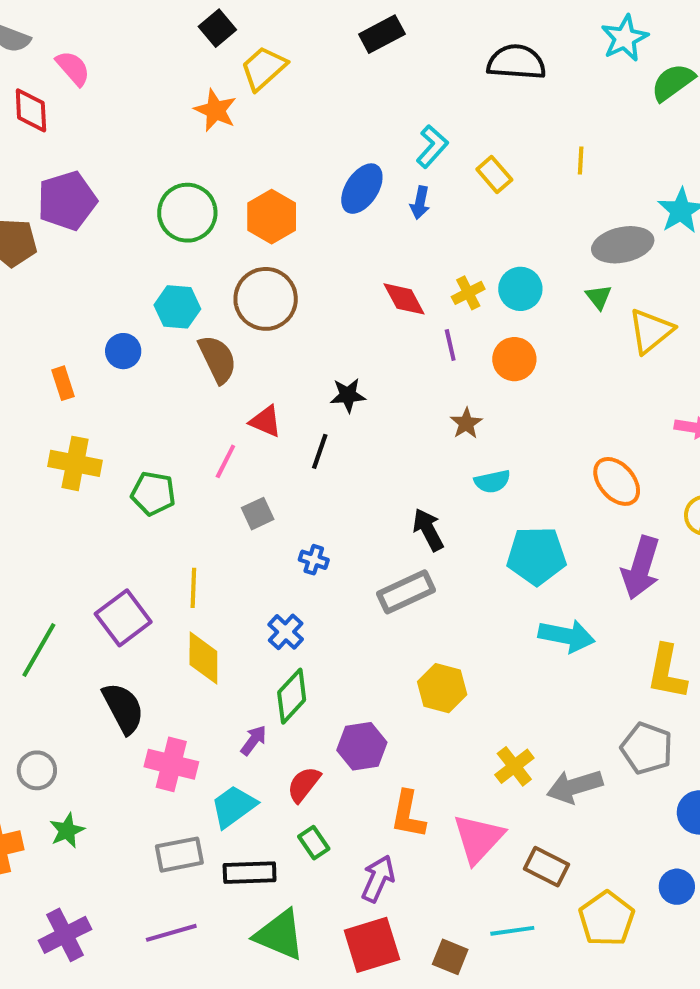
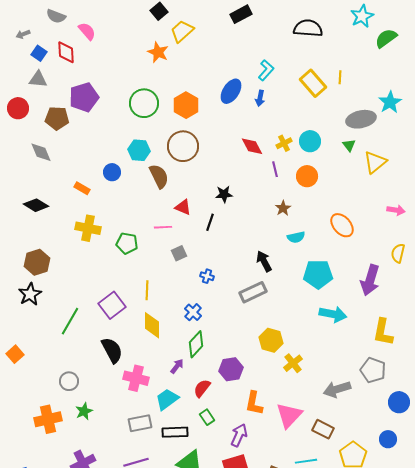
yellow rectangle: (494, 175) -> (313, 83), moved, size x1.5
orange rectangle: (63, 383) -> (82, 188), turned -42
pink line: (225, 461) -> (163, 227), turned 60
orange ellipse: (617, 481) -> (342, 225), moved
yellow cross: (514, 766) -> (293, 363), moved

